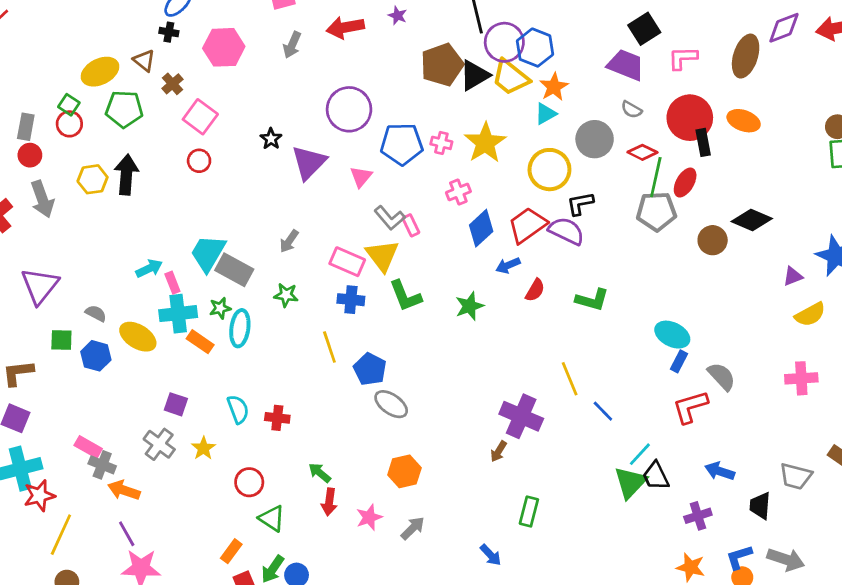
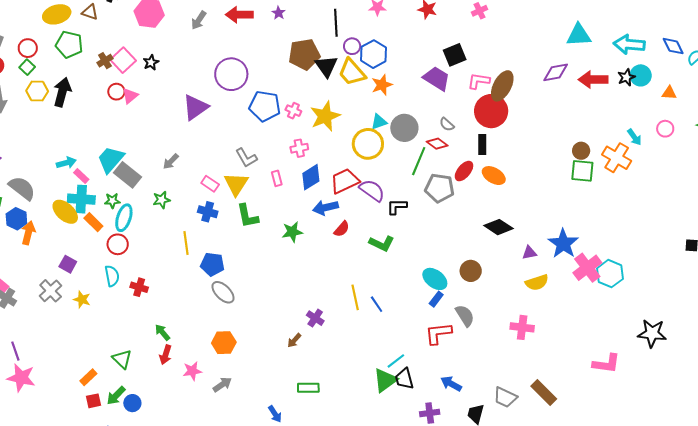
purple circle: (504, 42) -> (352, 46), size x0.6
brown ellipse: (746, 56) -> (502, 86), moved
brown triangle: (144, 61) -> (90, 12), turned -30
black triangle: (475, 75) -> (326, 66), turned -45
brown cross: (172, 84) -> (105, 61), moved
green square: (69, 105) -> (27, 67), moved
gray semicircle: (631, 110) -> (447, 124), moved
cyan triangle: (545, 114) -> (379, 122), moved
red circle: (690, 118) -> (491, 111), moved
orange ellipse: (744, 121) -> (494, 176), moved
black star: (271, 139) -> (151, 62), moved
pink triangle: (361, 177) -> (130, 96), moved
green line: (656, 177) -> (419, 161), moved
black L-shape: (580, 204) -> (397, 207), moved
black diamond: (752, 220) -> (498, 227), moved
pink rectangle: (411, 225) -> (277, 178), moved
brown circle: (713, 240) -> (471, 271), moved
pink rectangle: (347, 262) -> (210, 184), size x0.7
blue arrow: (508, 265) -> (325, 208), size x1.4
pink rectangle: (172, 283) -> (81, 176), turned -35
green star: (286, 295) -> (162, 200), turned -30
gray semicircle: (96, 313) -> (22, 188), size x1.8
yellow ellipse: (138, 337) -> (65, 212), moved
blue pentagon: (370, 369) -> (212, 264), turned -30
blue line: (603, 411) -> (377, 304), moved
purple cross: (521, 416) -> (315, 318), size x0.6
yellow star: (203, 448) -> (82, 299), turned -30
red circle: (249, 482) -> (118, 244), moved
orange arrow: (124, 490) -> (28, 233), moved, turned 75
green rectangle: (529, 512) -> (308, 388), turned 65

